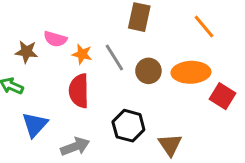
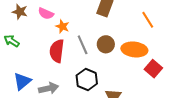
brown star: (26, 52) -> (20, 12), moved
gray line: (114, 57) -> (83, 45), moved
blue triangle: (35, 125) -> (22, 81), moved

